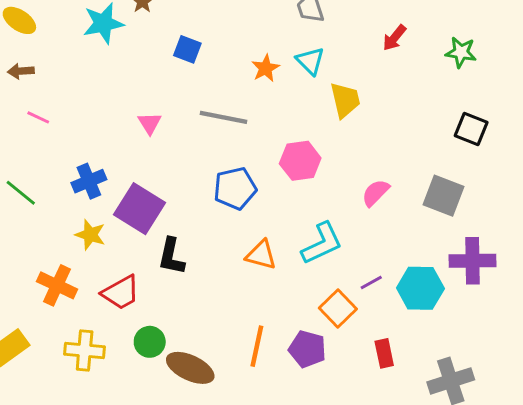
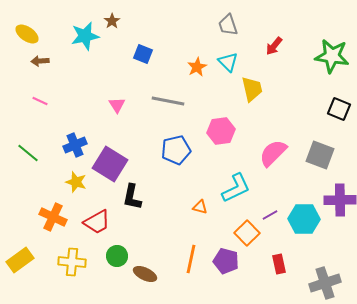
red arrow: (394, 38) -> (274, 46), moved
green star: (461, 52) -> (332, 56), size x1.6
brown arrow: (21, 71) -> (40, 61), moved
pink semicircle: (376, 193) -> (273, 153), size x1.4
orange triangle: (261, 255) -> (200, 207), moved, size x0.7
brown ellipse: (190, 368) -> (145, 274), size x0.7

